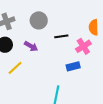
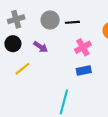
black line: (61, 36) -> (72, 22), moved
pink cross: (83, 46) -> (83, 47), moved

